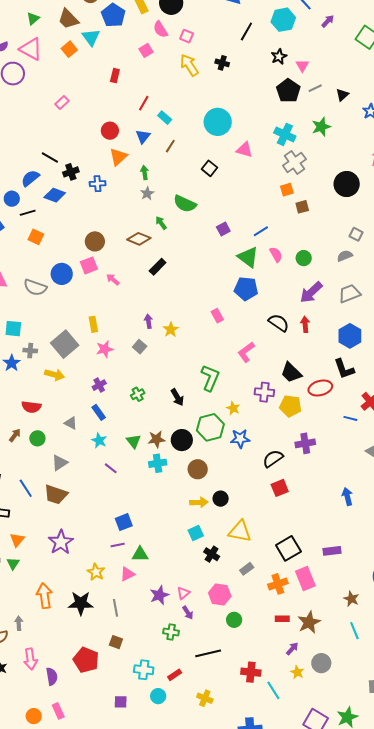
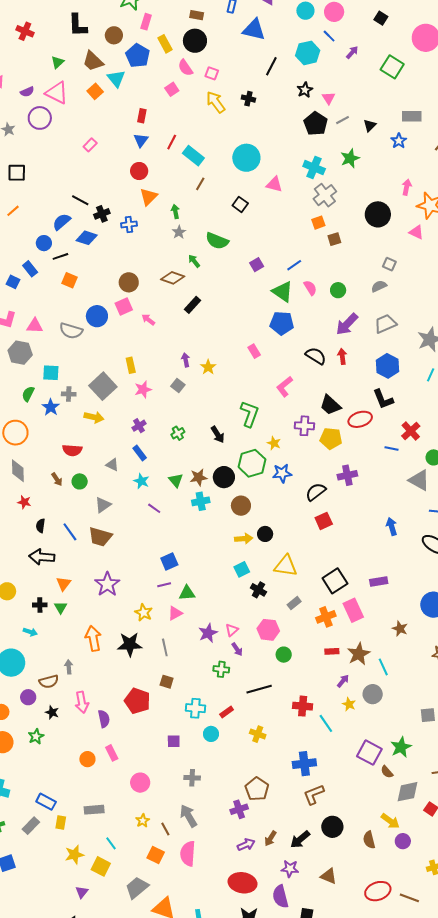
cyan rectangle: (165, 118) -> (193, 156), size x1.5
blue triangle: (143, 137) -> (141, 140), moved
brown arrow: (15, 435) -> (57, 479), turned 112
cyan line: (354, 631) -> (383, 667), moved

